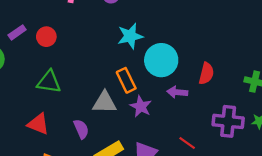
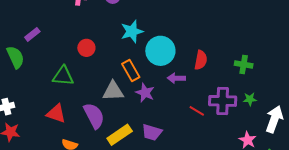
red circle: (46, 37) -> (86, 48), moved
purple semicircle: (81, 129) -> (94, 116), size x1.5
red line: (187, 143) -> (197, 111), moved

